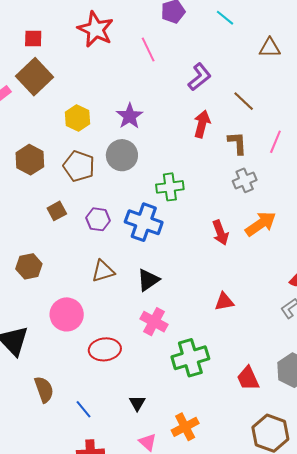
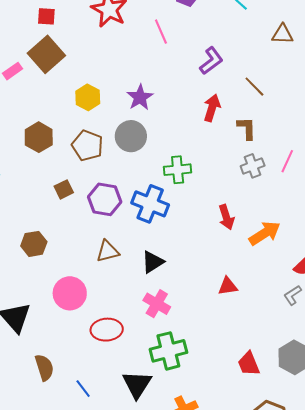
pink line: (275, 142) -> (287, 161), moved
purple hexagon: (98, 219) -> (105, 199), size x1.4
orange arrow: (261, 224) -> (265, 233), moved
green cross: (190, 358) -> (168, 351), moved
black triangle: (137, 403) -> (137, 384), size x1.8

